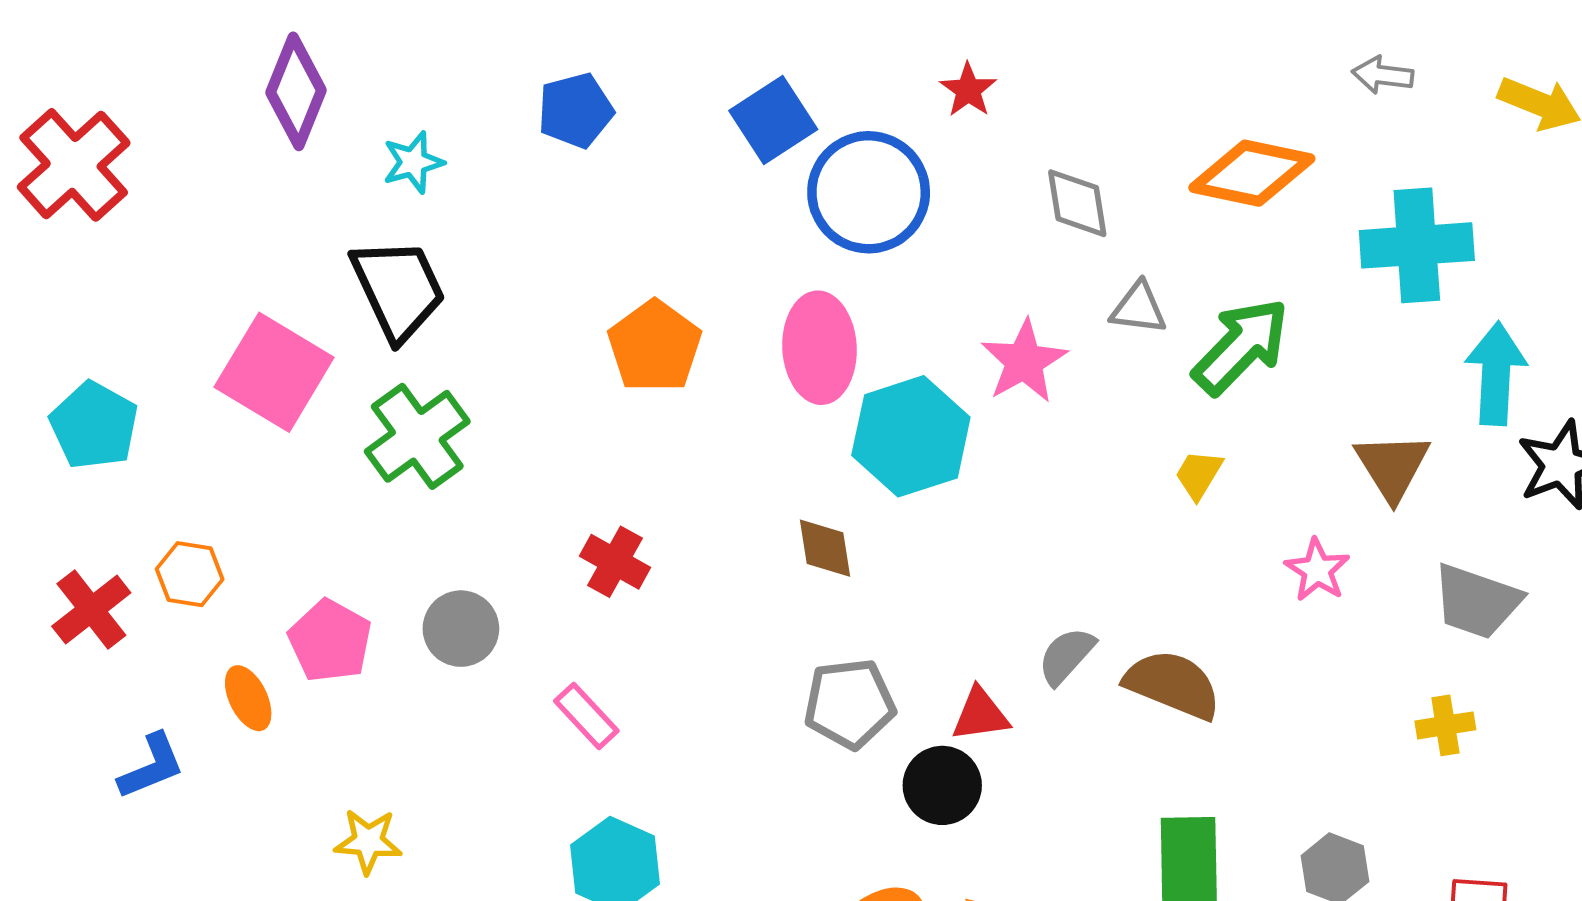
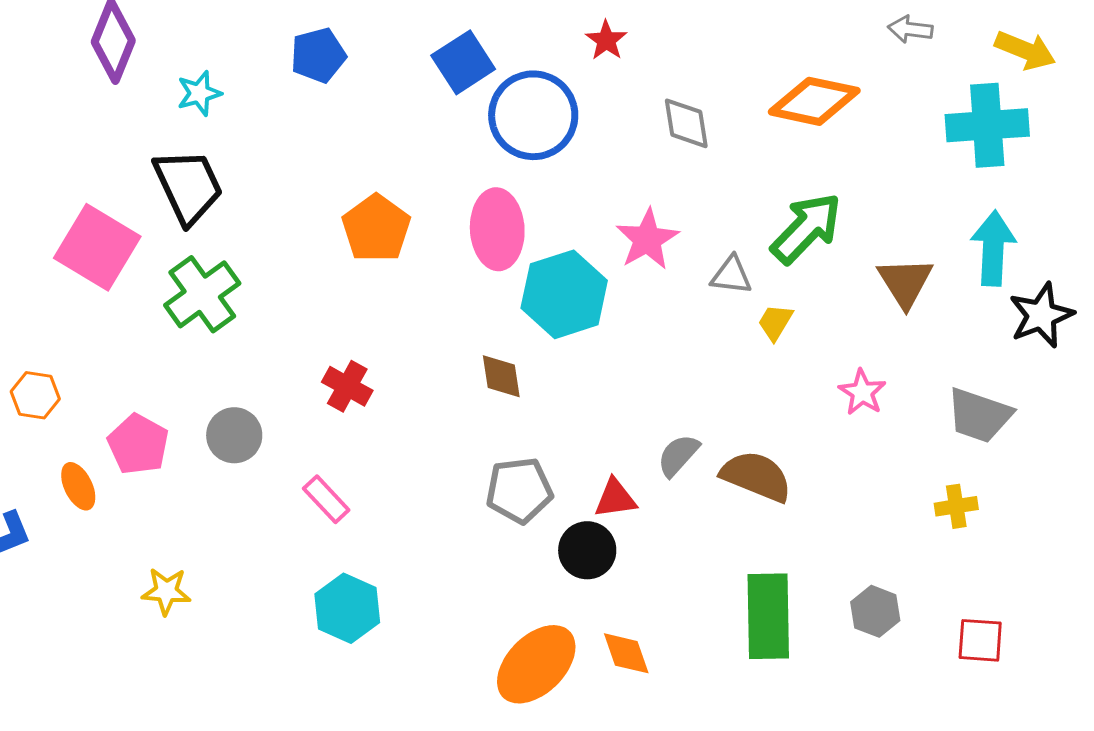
cyan cross: (1417, 245) -> (987, 125), moved
gray triangle: (1139, 308) -> (731, 275), moved
brown triangle: (1392, 466) -> (905, 282), moved

